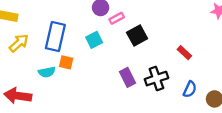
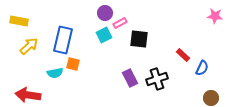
black square: (137, 35) -> (139, 39), turned 36
cyan square: (94, 40) -> (104, 35), moved
blue semicircle: (190, 89) -> (202, 68), moved

